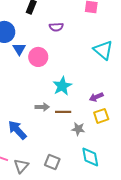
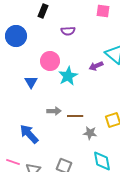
blue triangle: (19, 49) -> (31, 82), moved
cyan star: (62, 86) -> (68, 76), moved
purple arrow: (96, 97) -> (96, 66), moved

